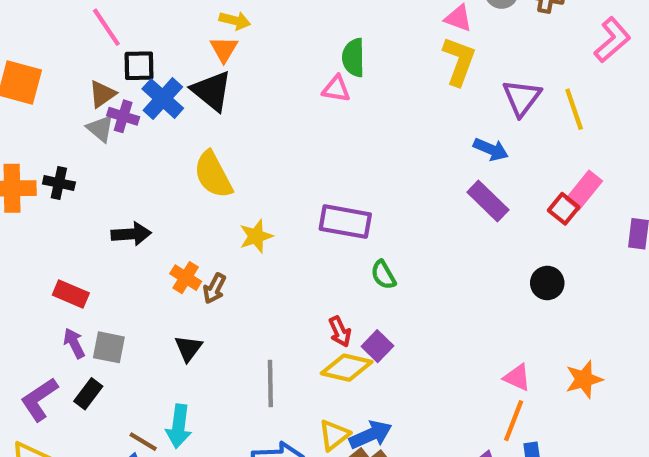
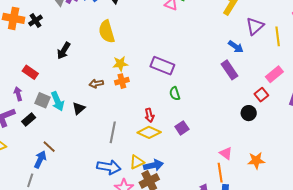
black cross: (59, 183) -> (35, 20), turned 32
red square: (564, 209) -> (261, 95), moved
black arrow: (131, 234) -> (64, 51), turned 114
orange cross: (186, 278) -> (122, 81), moved, turned 32
brown arrow: (214, 288) -> (96, 84), turned 40
purple arrow: (74, 343) -> (18, 94), moved
purple square: (377, 346) -> (182, 128), moved
orange line: (514, 421) -> (220, 173), turned -42
cyan arrow: (179, 426) -> (57, 101), moved, turned -42

